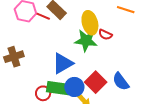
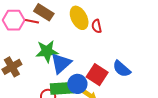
red semicircle: (105, 35) -> (97, 26), turned 64
green star: (86, 41) -> (47, 51), moved

